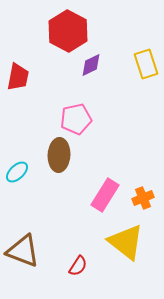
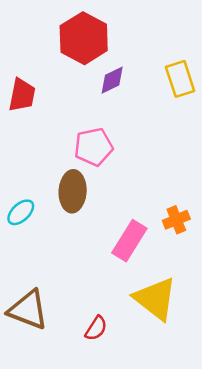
orange cross: (143, 198) -> (176, 220), moved

